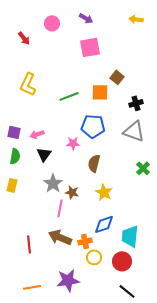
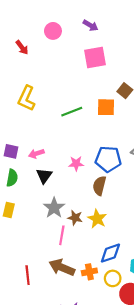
blue pentagon: (93, 126) -> (108, 159), moved
yellow star: (104, 192) -> (97, 219), moved
yellow circle: (94, 257) -> (113, 278), moved

